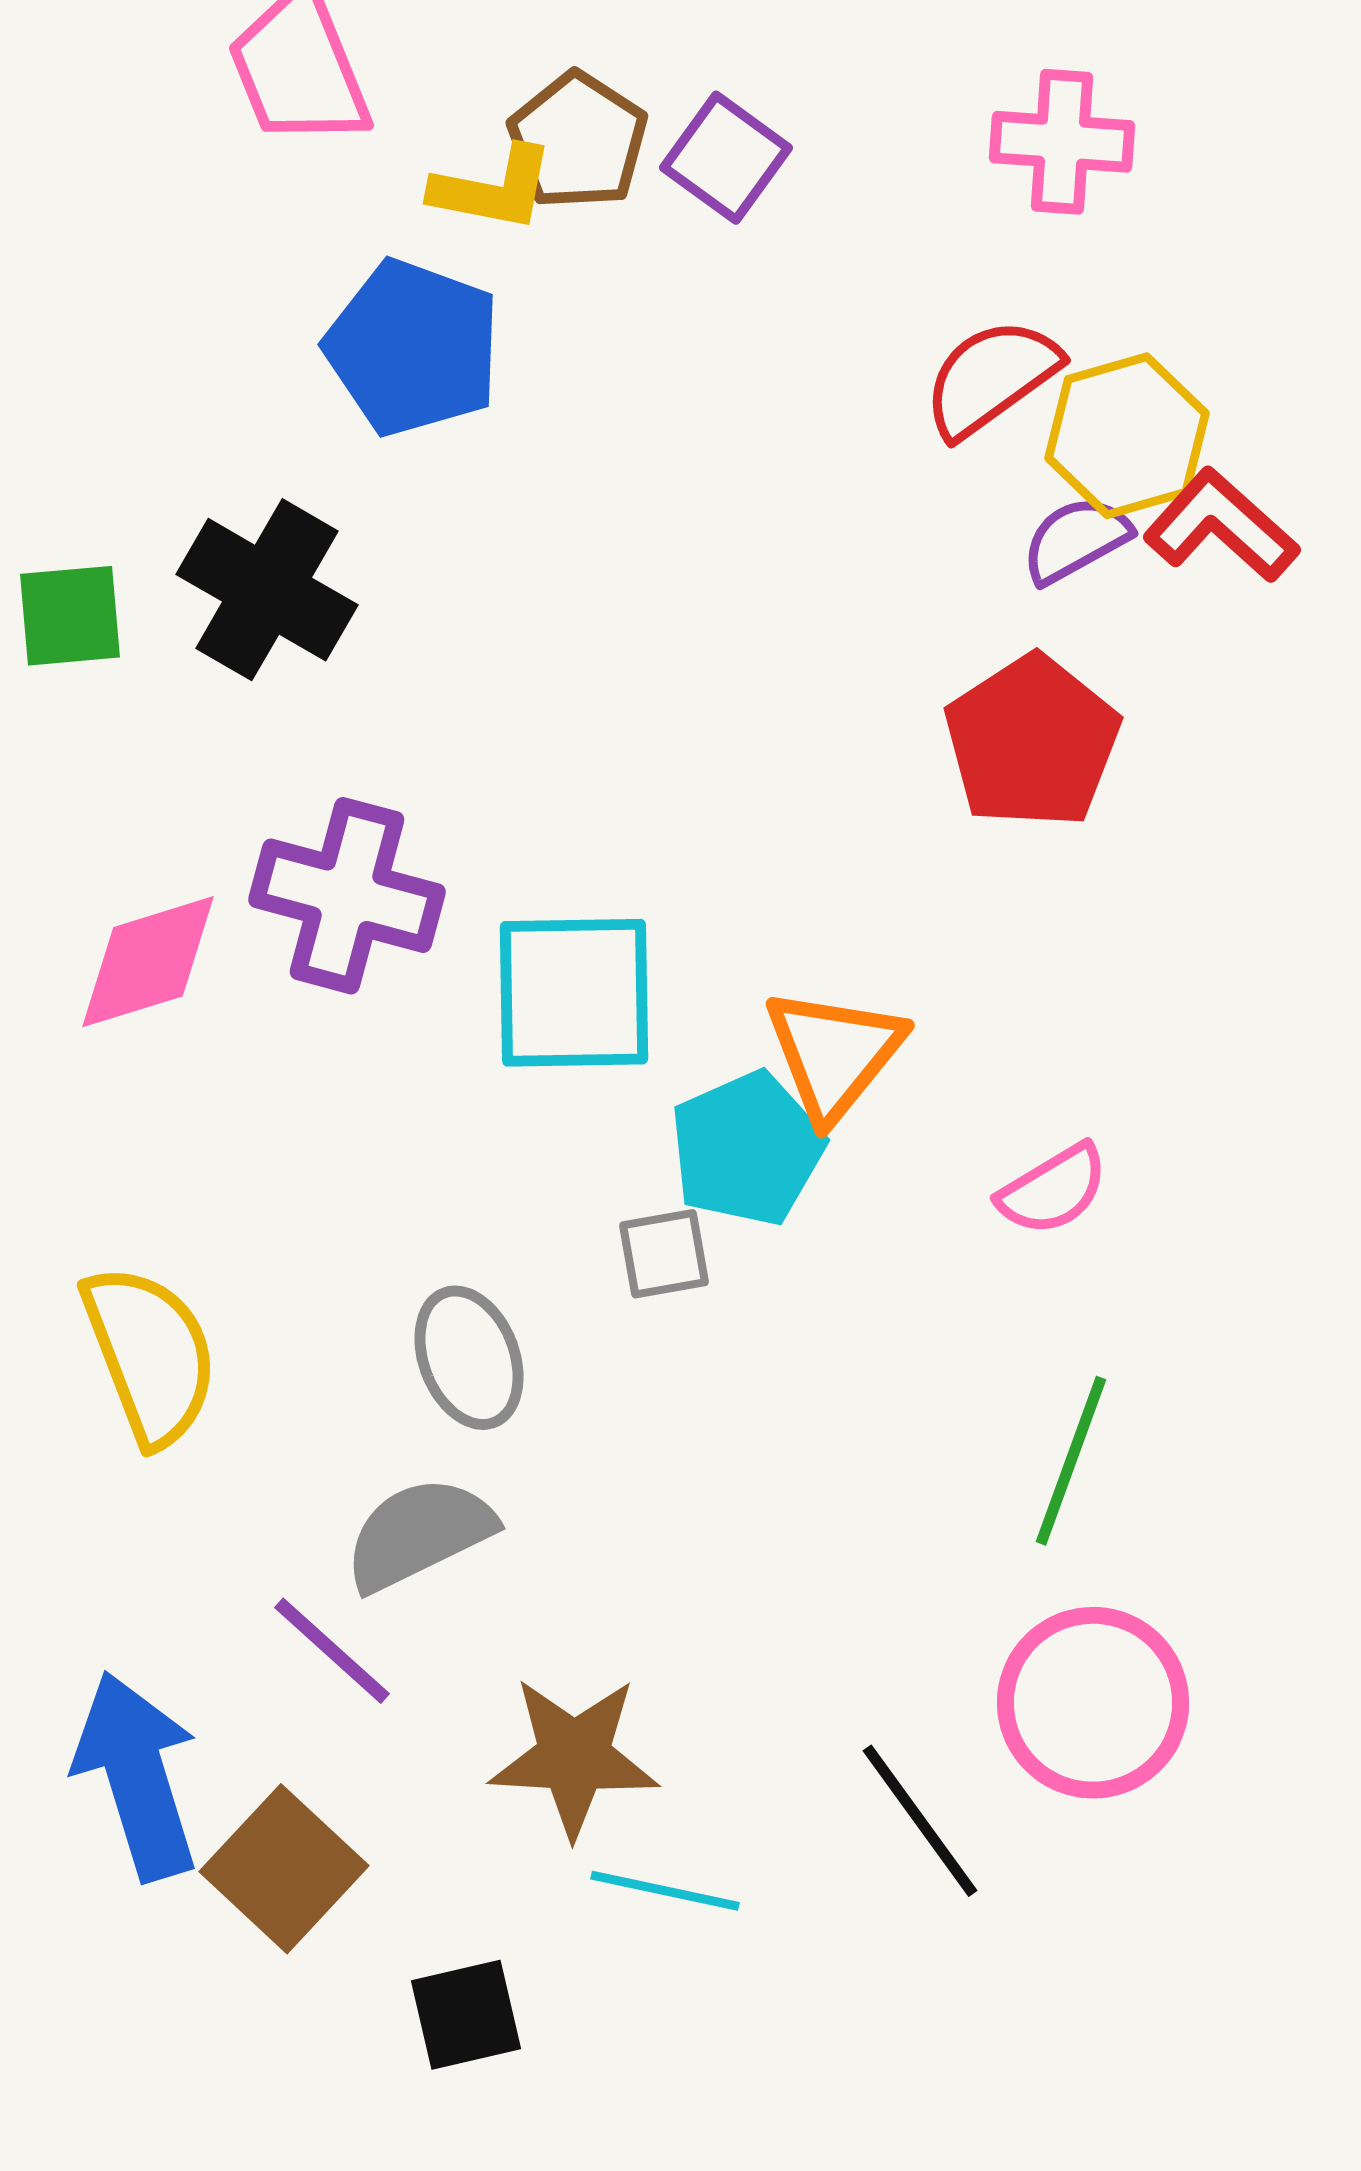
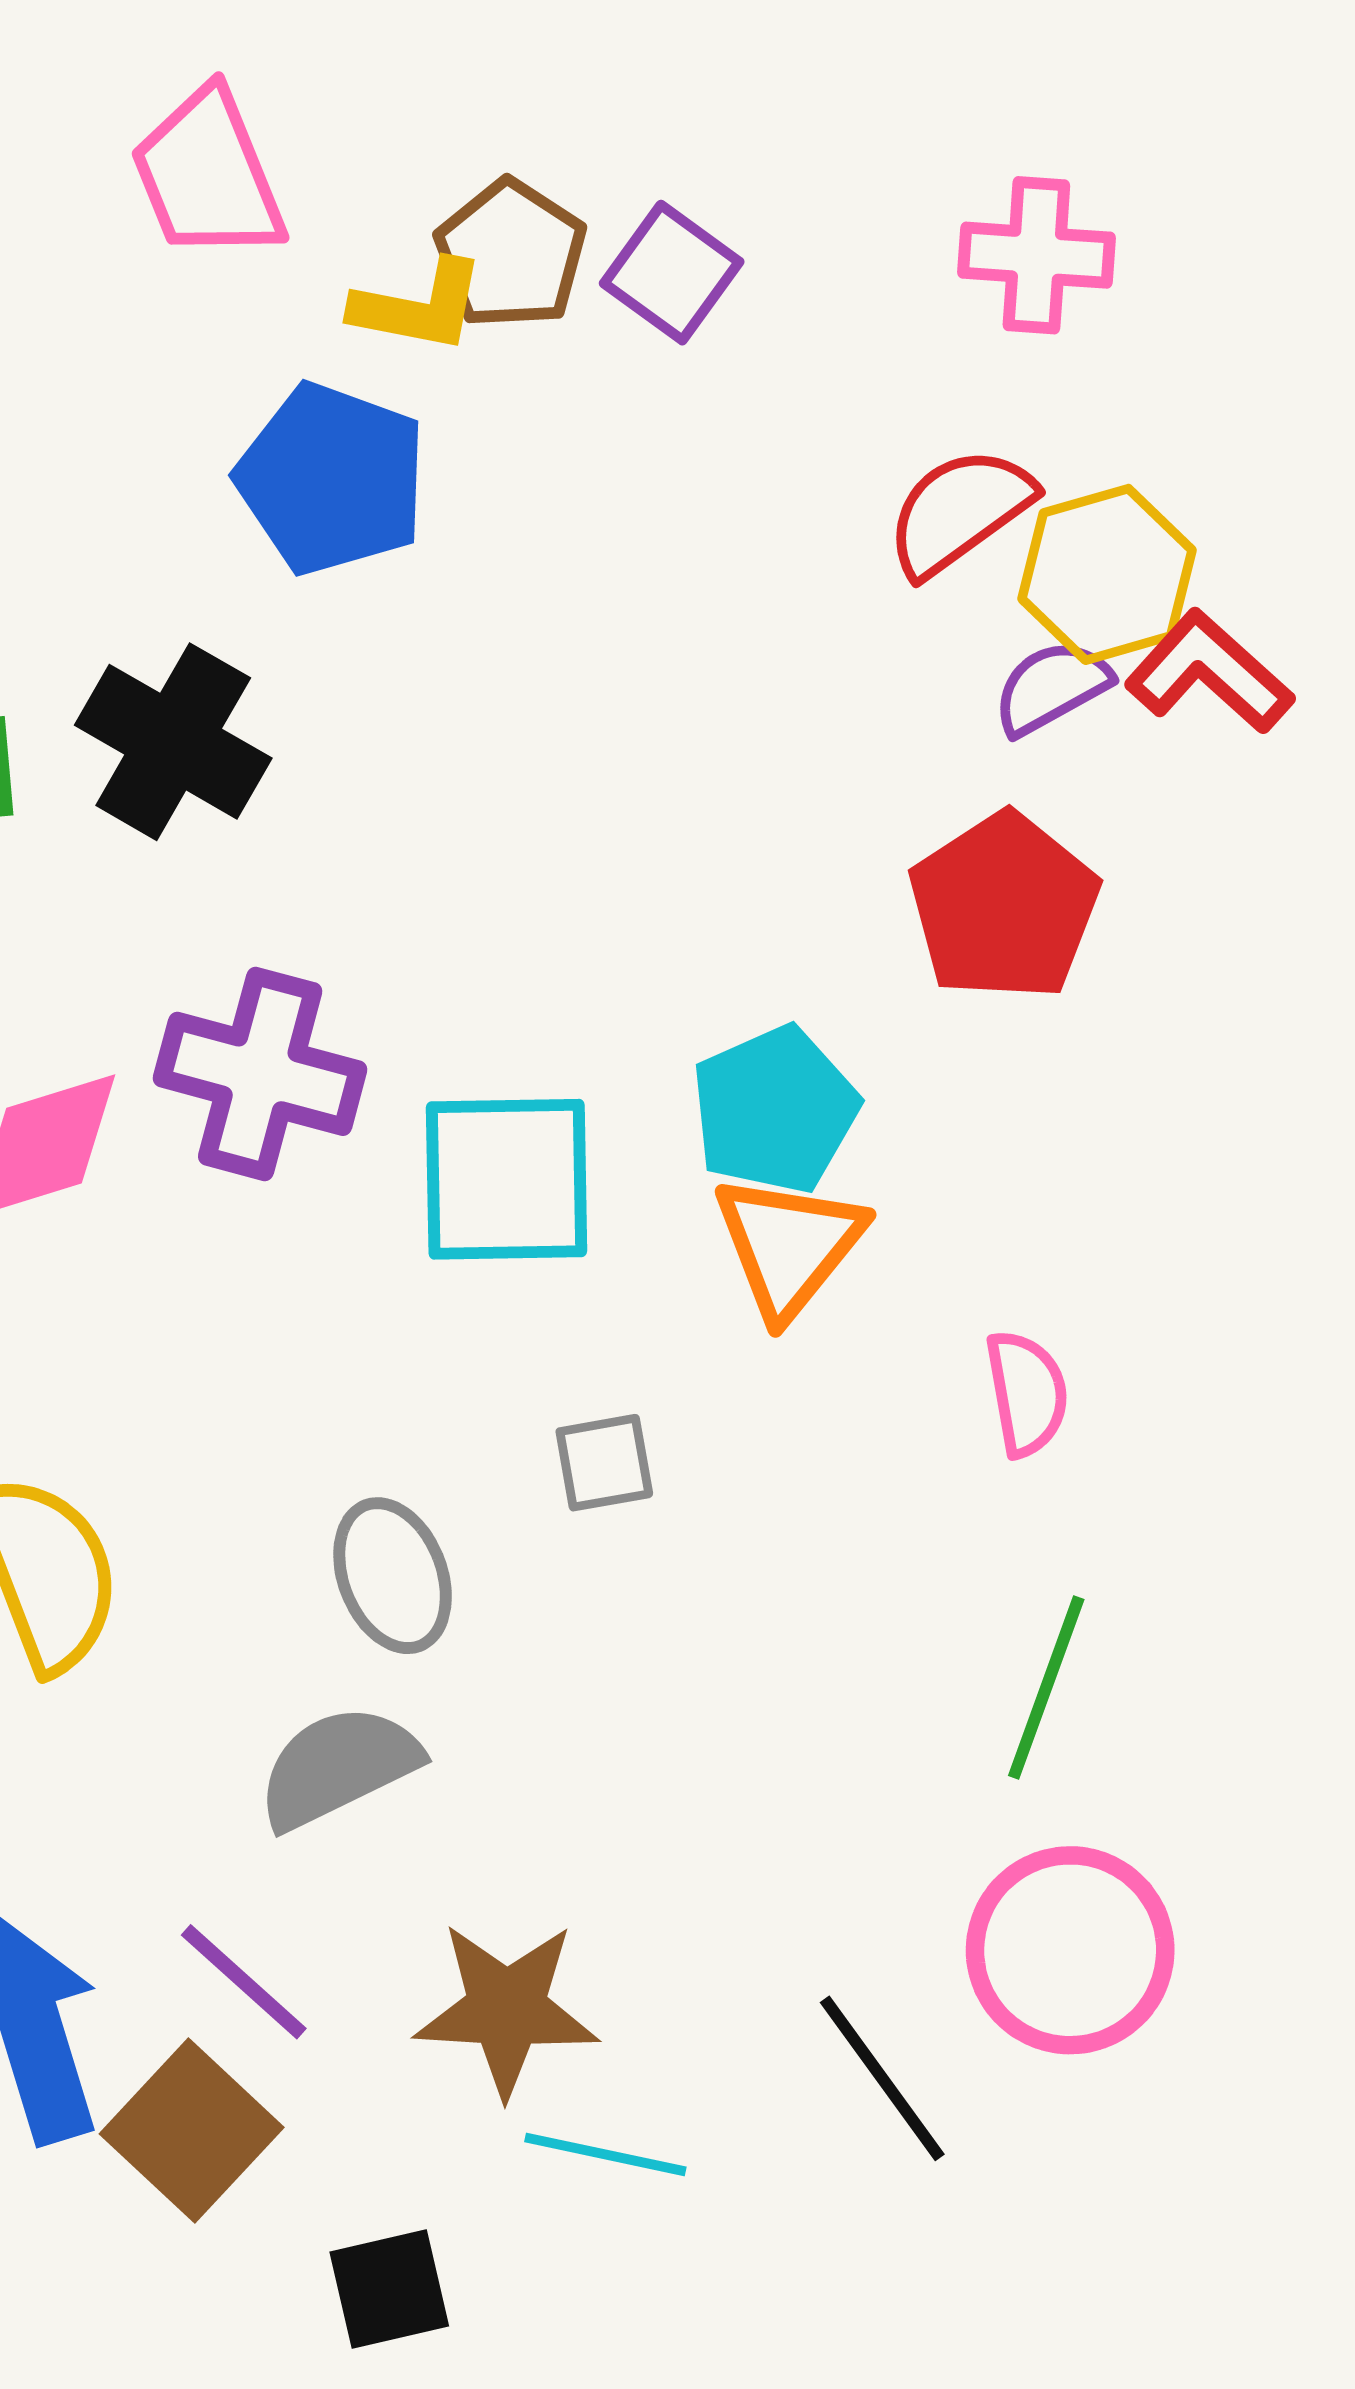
cyan pentagon: (747, 1149) -> (775, 1110), moved
pink semicircle: (1053, 1190) -> (1027, 1393), turned -69
purple line: (332, 1651) -> (244, 1982), moved

